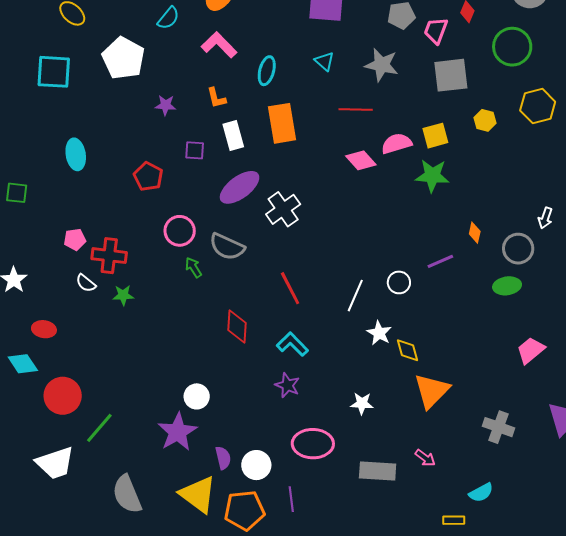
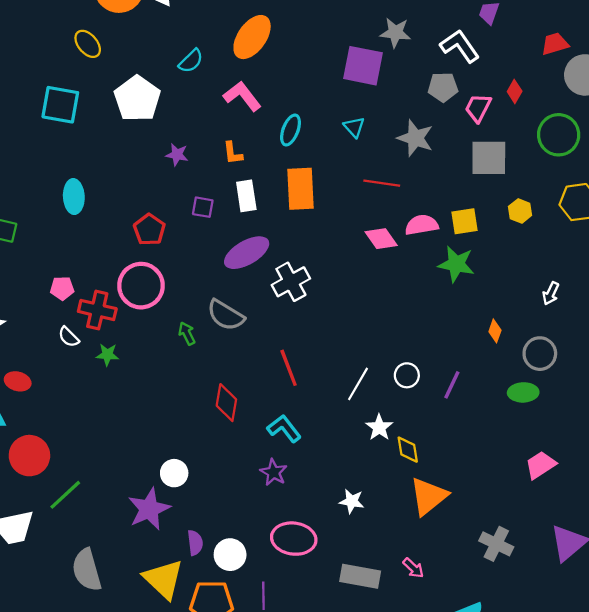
white arrow: (545, 218) -> (551, 293), moved
pink circle: (180, 231) -> (141, 286), moved, size x1.4
purple line: (440, 261) -> (452, 385), moved, turned -48

